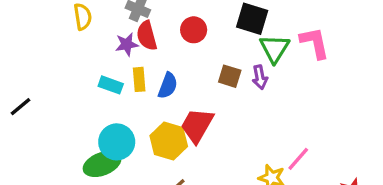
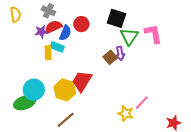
red semicircle: (147, 36) -> (53, 27), turned 78
brown square: (230, 76) -> (110, 57), moved, turned 32
cyan rectangle: (111, 85) -> (57, 47), moved
blue semicircle: (168, 86) -> (65, 33), moved

